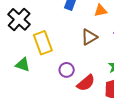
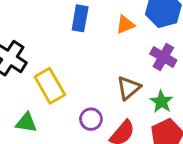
brown triangle: (89, 37) -> (129, 88), moved

